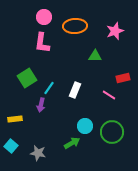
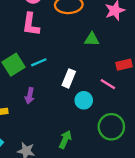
cyan line: (49, 88) -> (39, 62), moved, turned 32
cyan circle: (85, 126) -> (84, 100), moved
green arrow: (72, 143) -> (65, 139), turned -35

